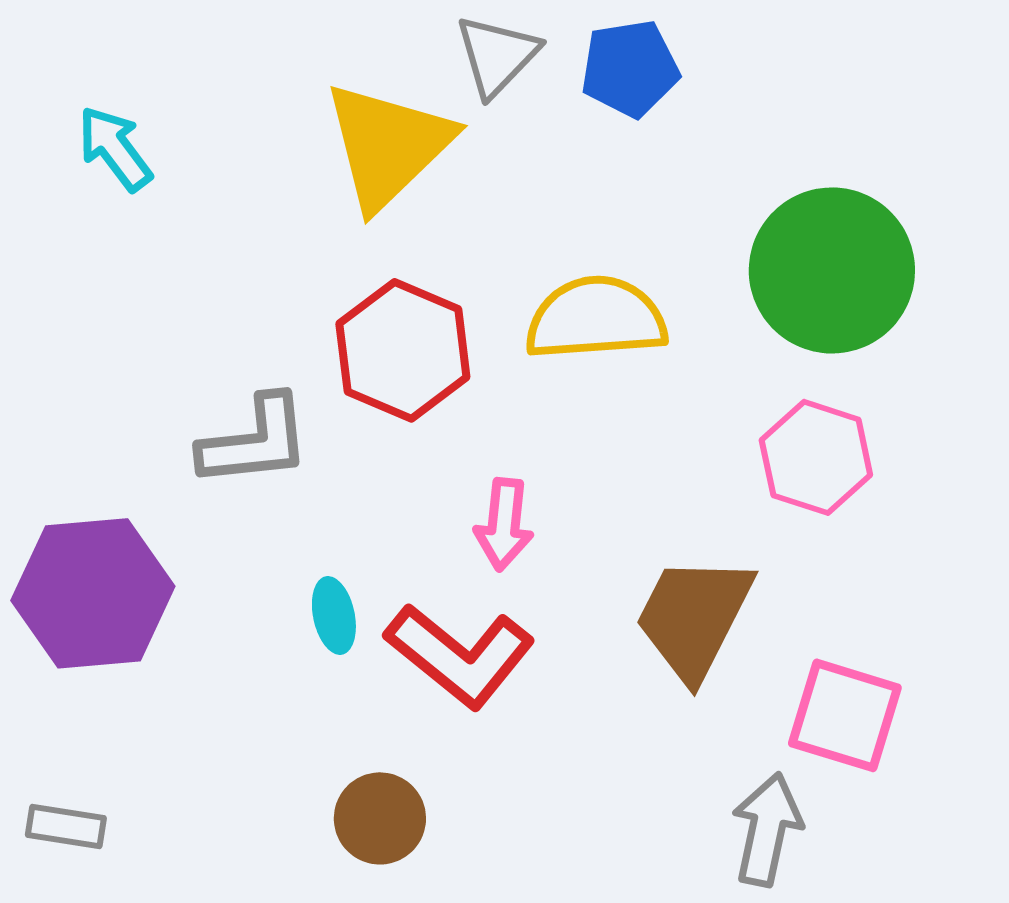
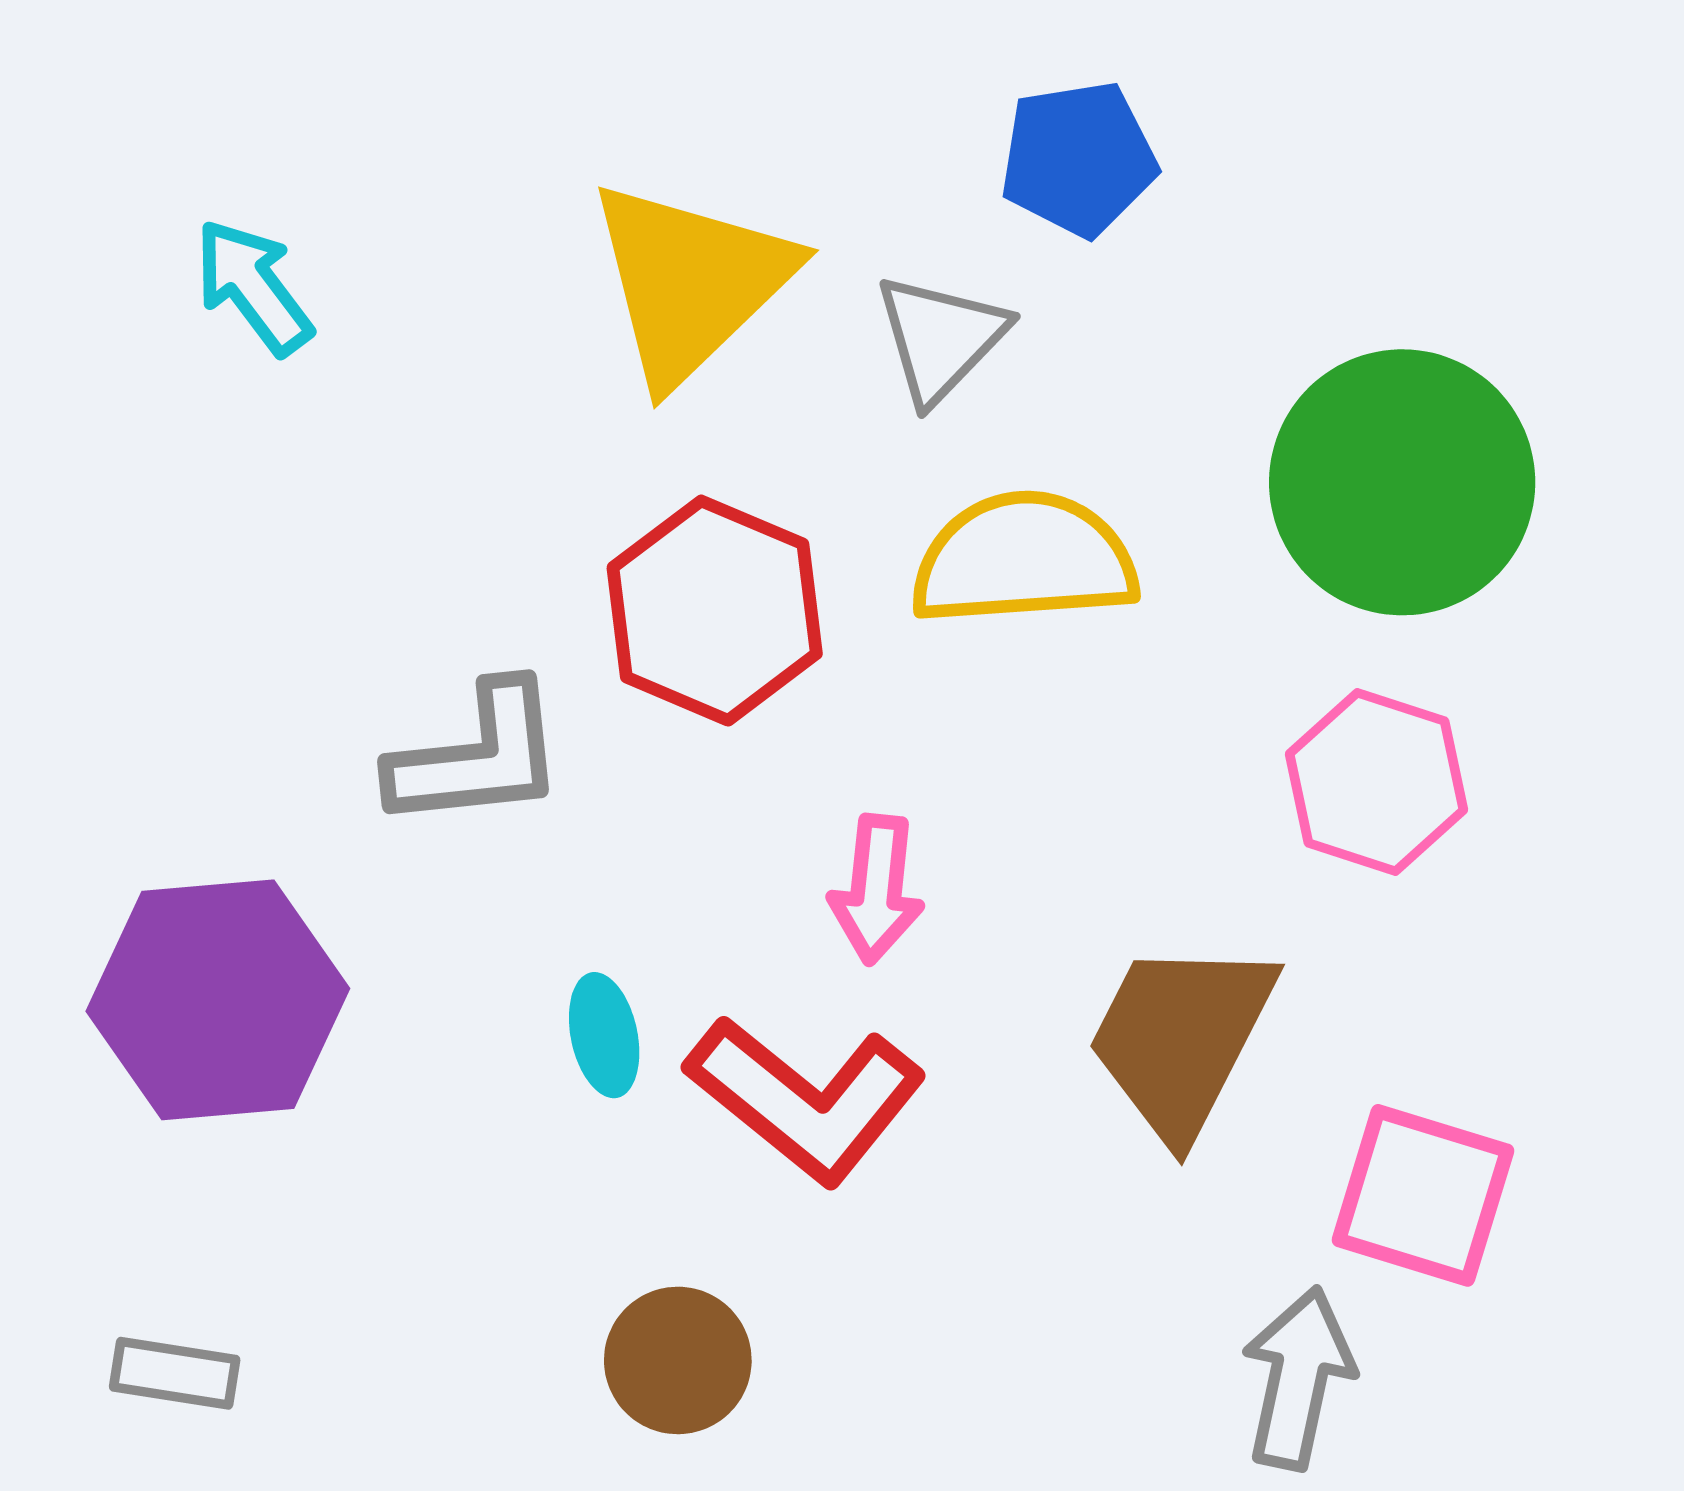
gray triangle: (497, 55) -> (941, 338), moved

